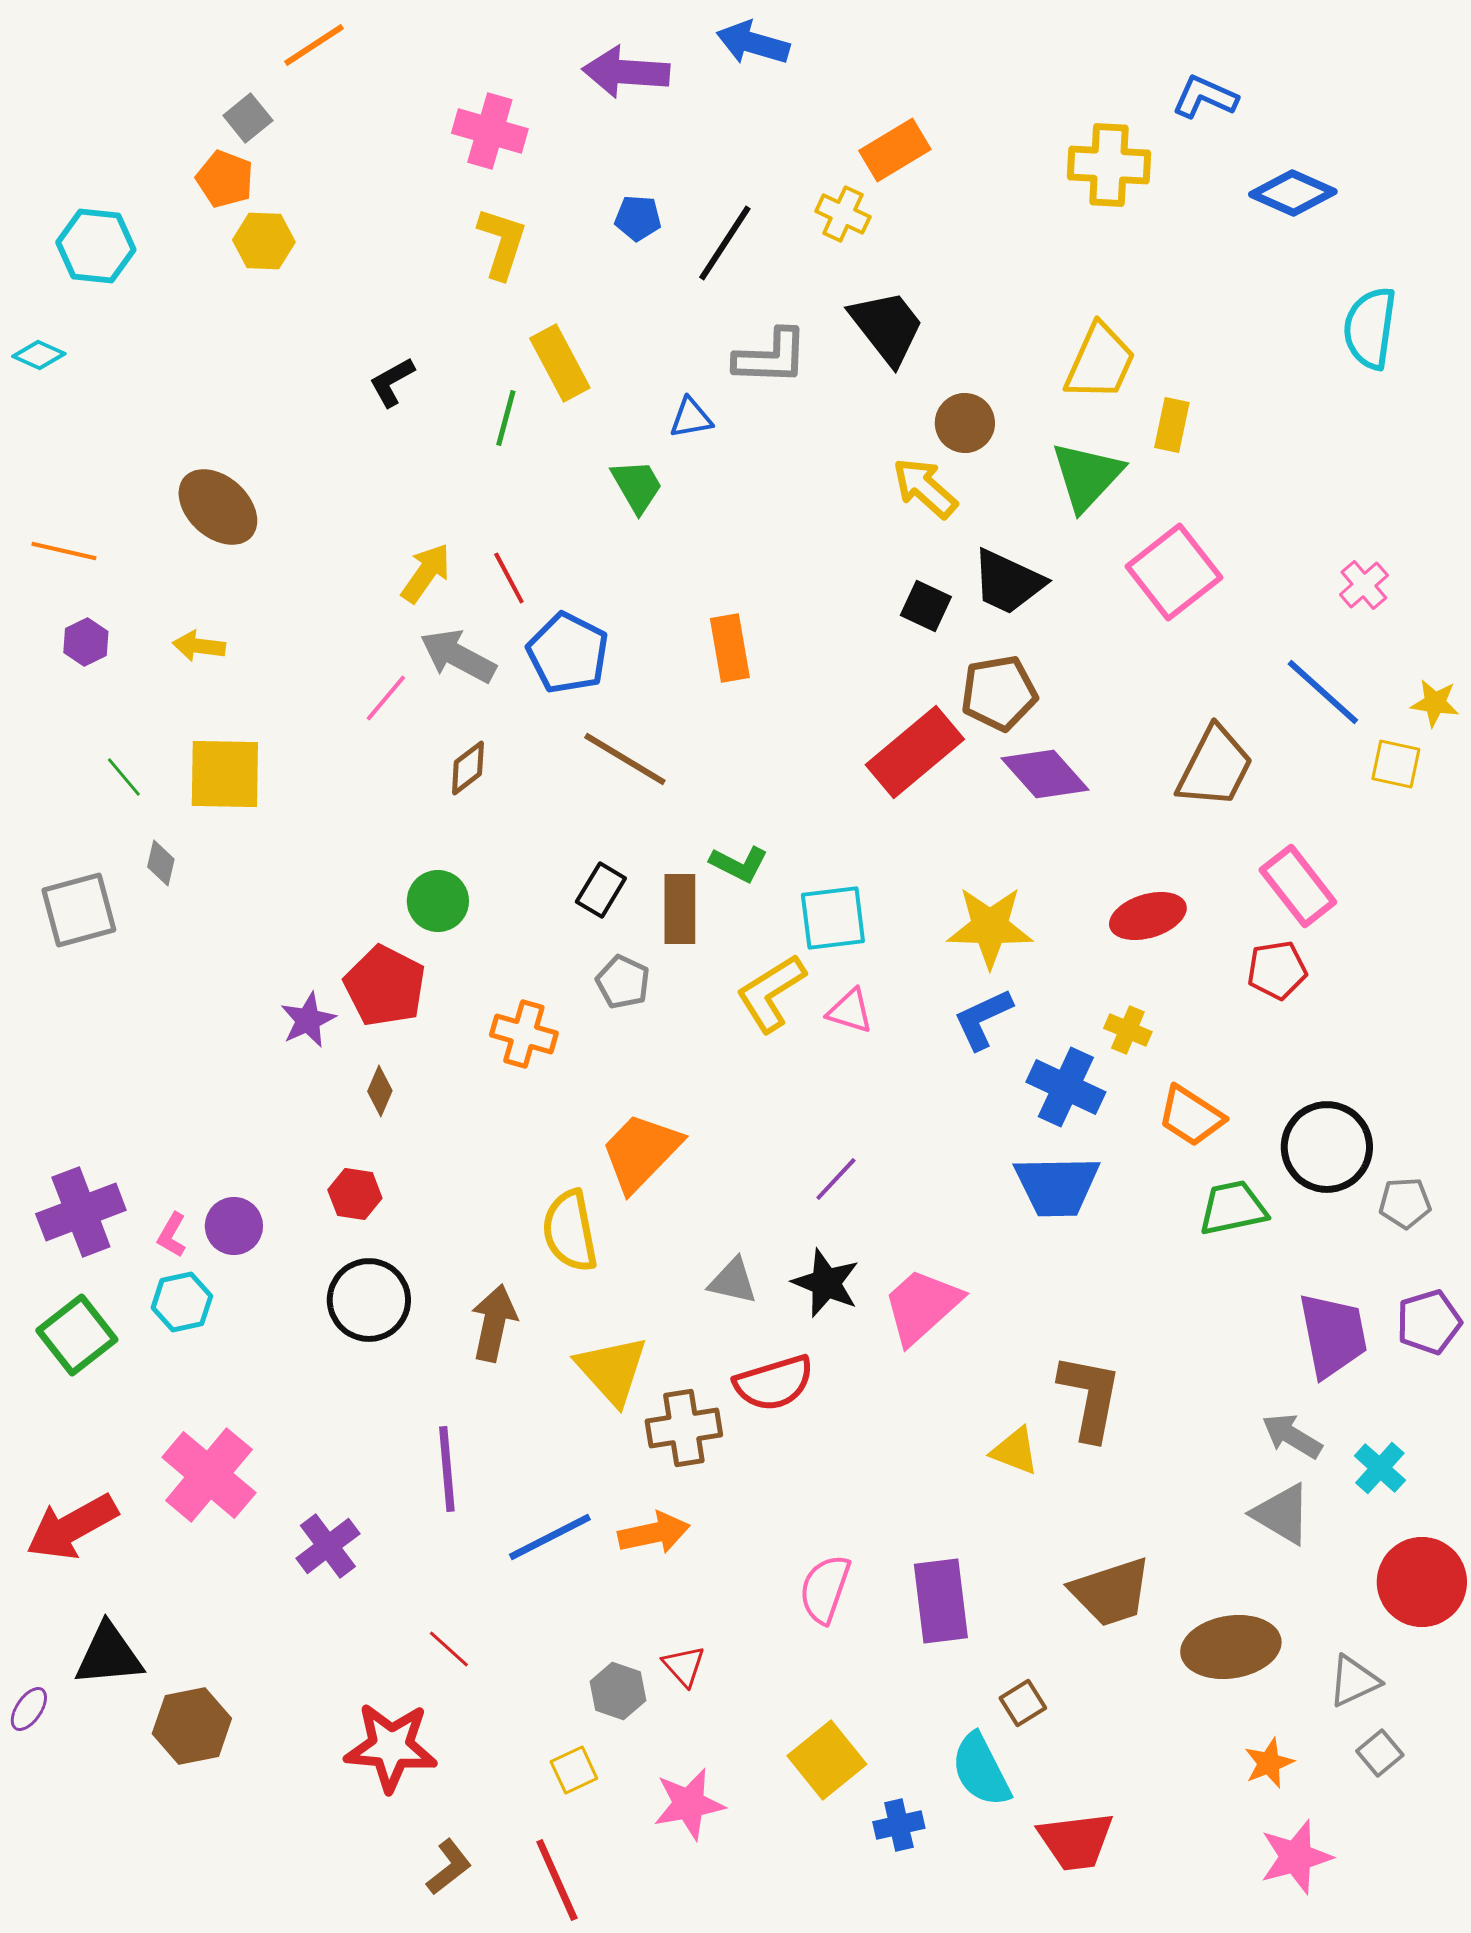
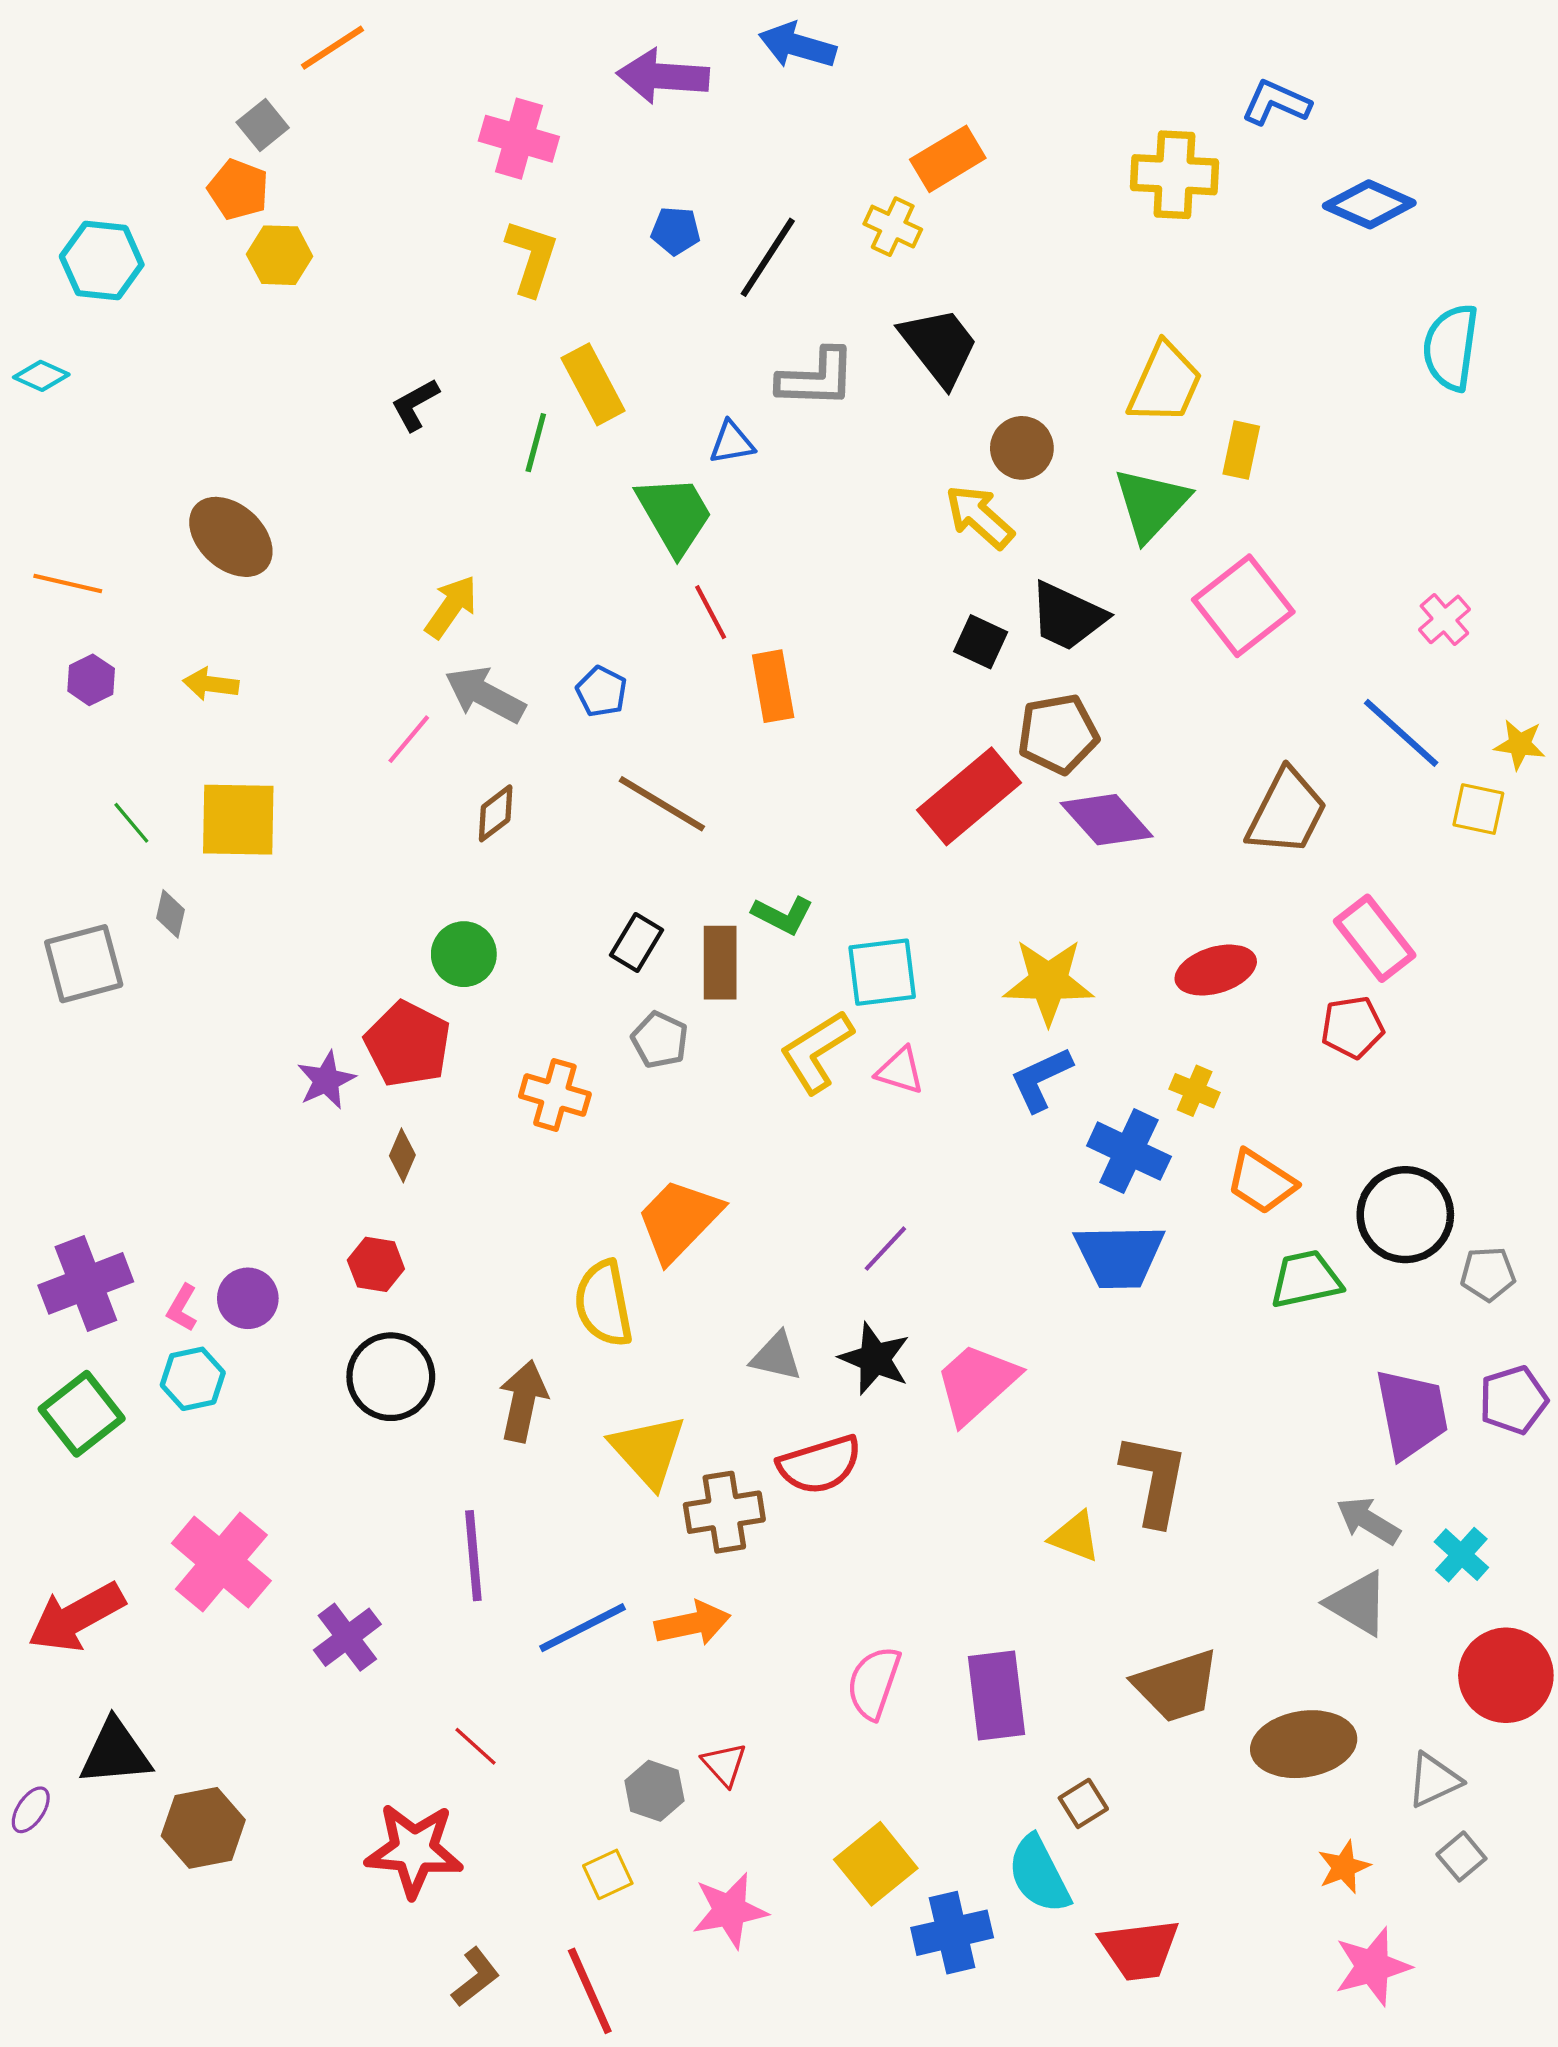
green trapezoid: (637, 486) -> (675, 515), size x1.4
red line: (509, 578) -> (711, 612), moved
blue pentagon: (568, 653) -> (602, 692), size x0.6
blue cross: (899, 1825) -> (952, 1933), size x1.5

